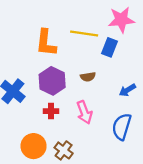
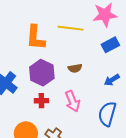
blue rectangle: (109, 47) -> (110, 45), moved, turned 42

